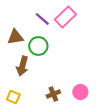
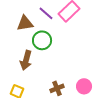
brown triangle: (15, 37) -> (25, 23), moved

